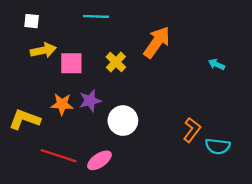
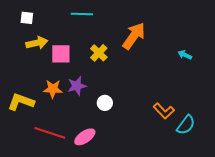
white circle: (123, 121) -> (105, 103), size x0.6
orange L-shape: (192, 130) -> (164, 111), turned 100
cyan semicircle: (218, 146) -> (186, 125), turned -60

